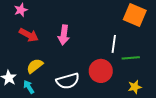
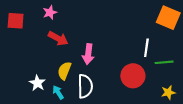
pink arrow: (64, 35) -> (88, 54), moved
yellow semicircle: (35, 66) -> (64, 71), turned -30
white semicircle: (68, 81) -> (85, 86), moved, turned -75

